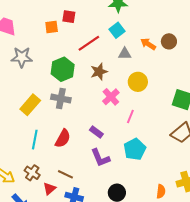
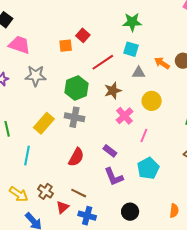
red square: (69, 17) -> (83, 35), turned 32
cyan square: (117, 30) -> (131, 49), turned -35
cyan line: (35, 140) -> (27, 156), moved

